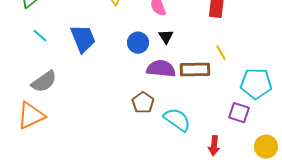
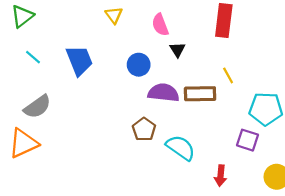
black triangle: (166, 37) -> (177, 50), moved

